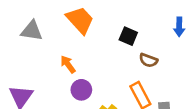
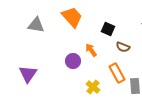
orange arrow: (68, 64) -> (91, 50), moved
purple circle: (81, 90) -> (73, 61), moved

